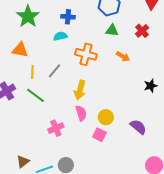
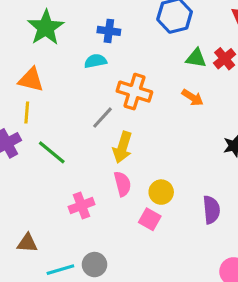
green triangle: (112, 30) -> (196, 58), moved
gray line: (54, 71) -> (102, 118), moved
yellow line: (32, 72) -> (27, 113), moved
purple semicircle: (138, 127) -> (211, 210), turned 42
brown triangle: (23, 162) -> (27, 243), moved, turned 40

